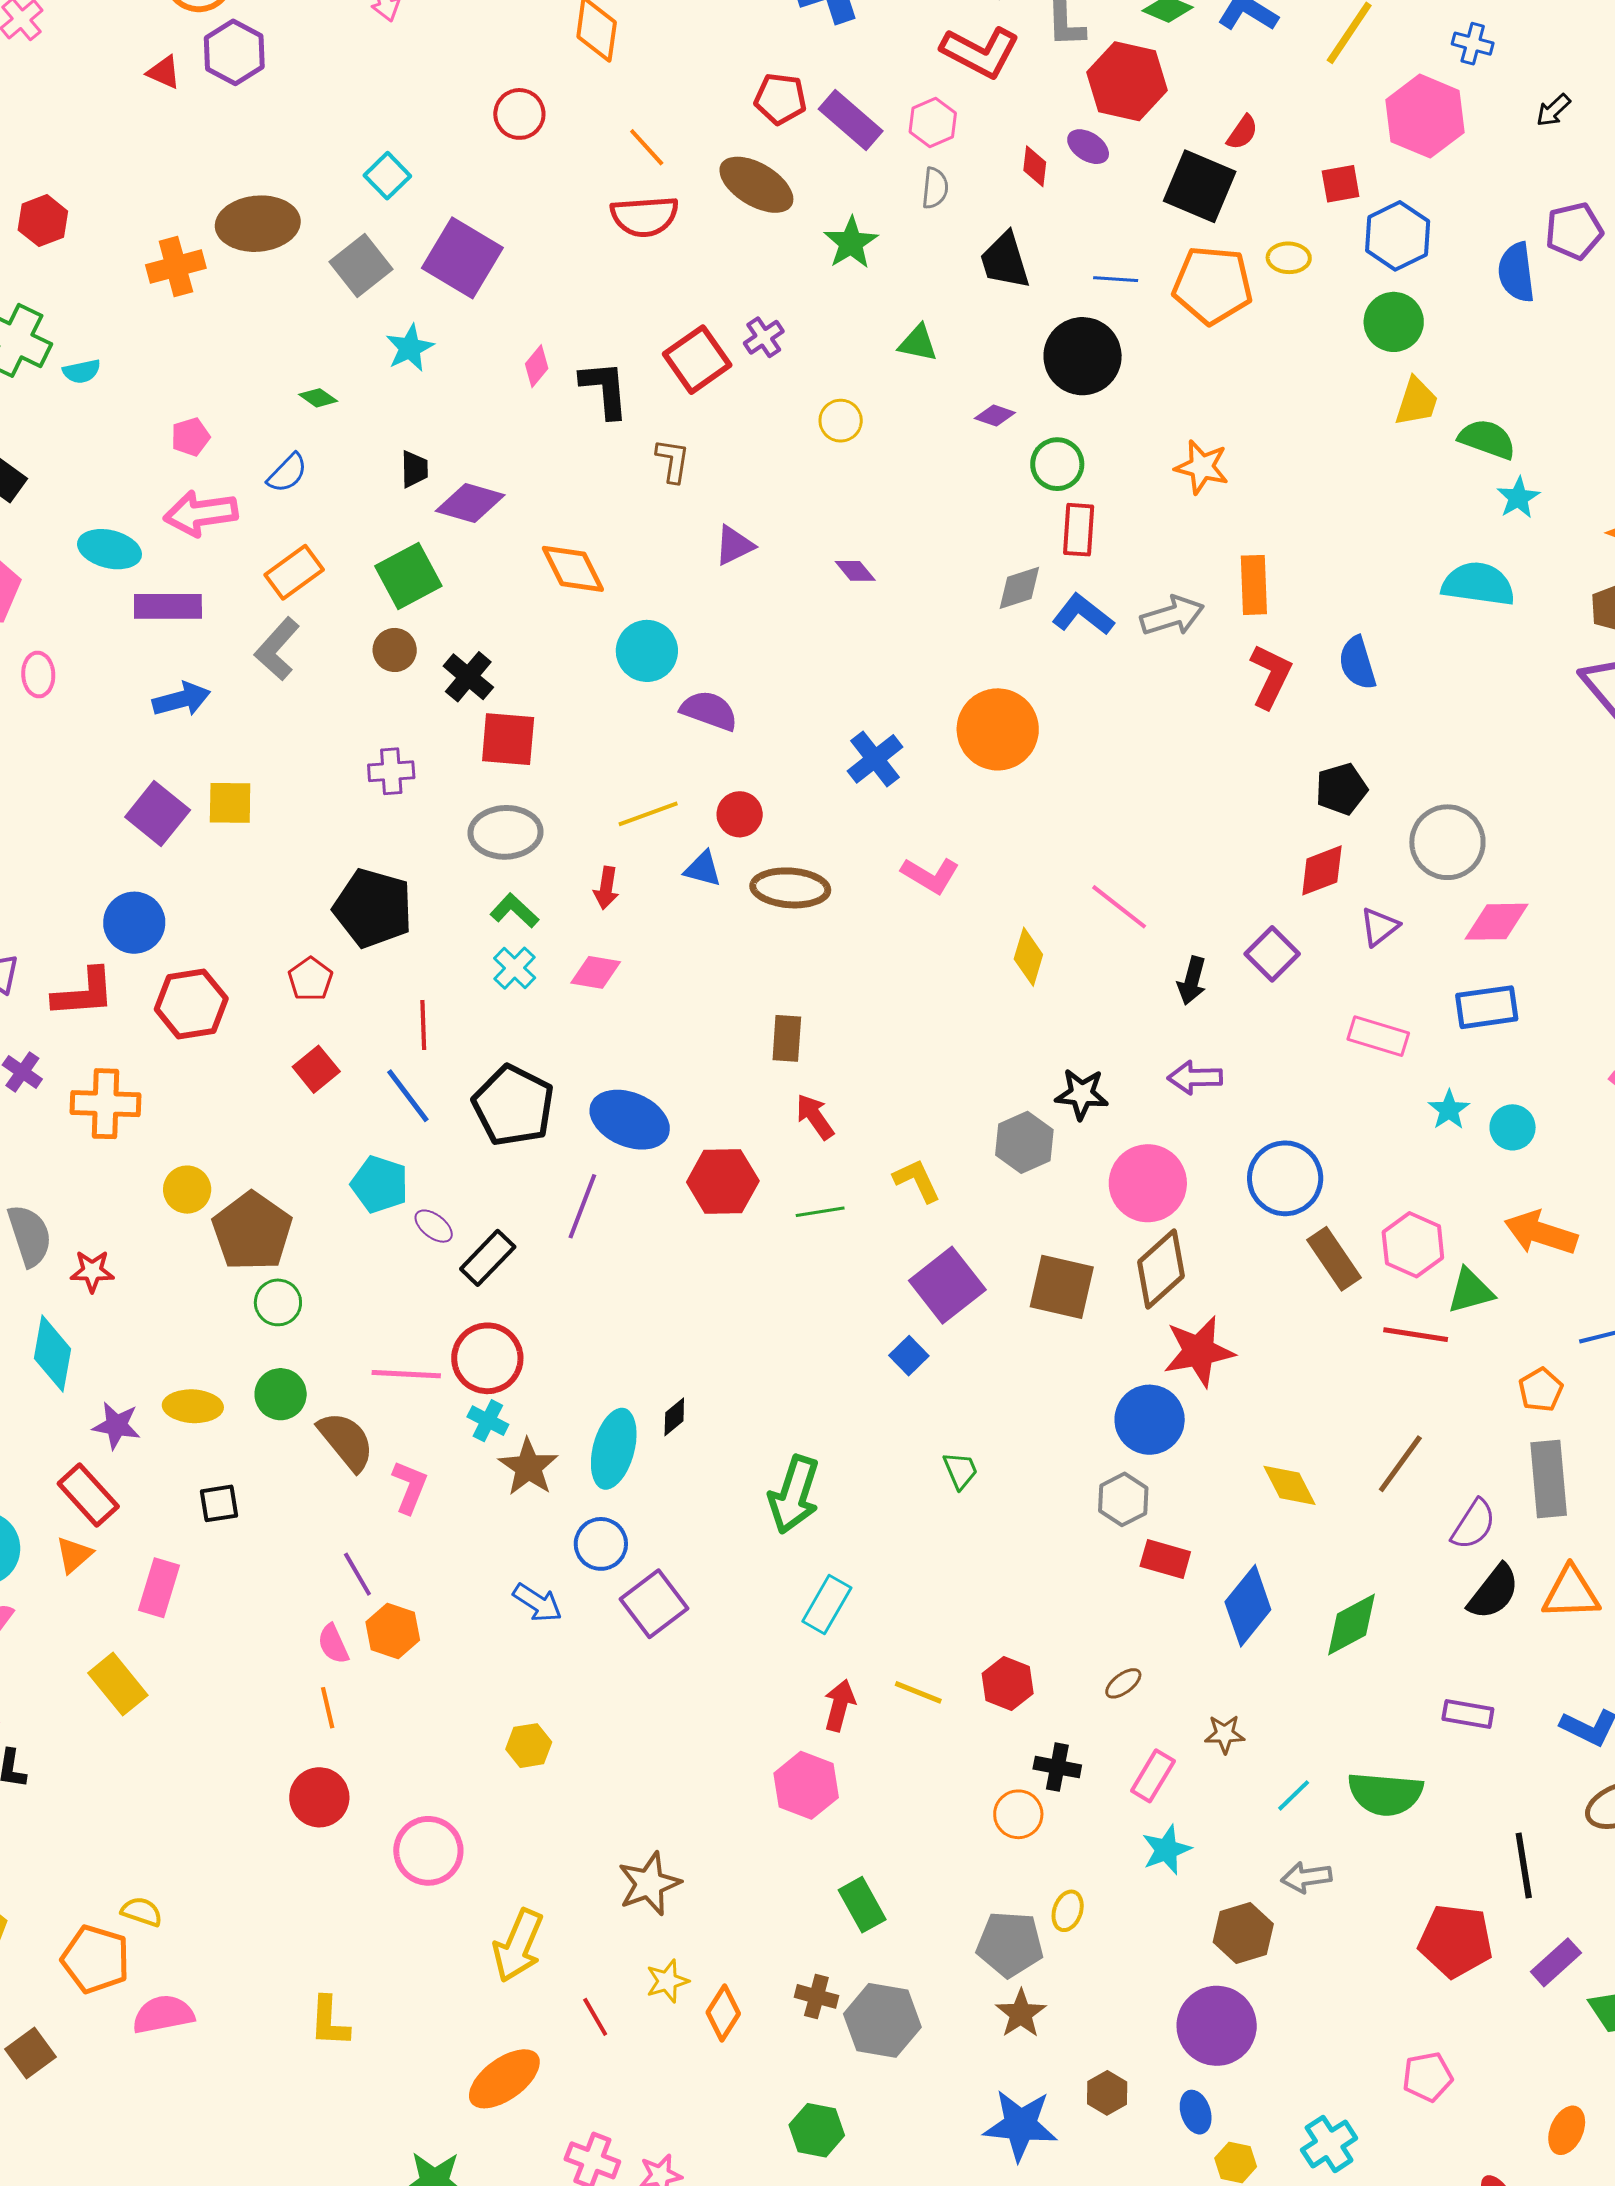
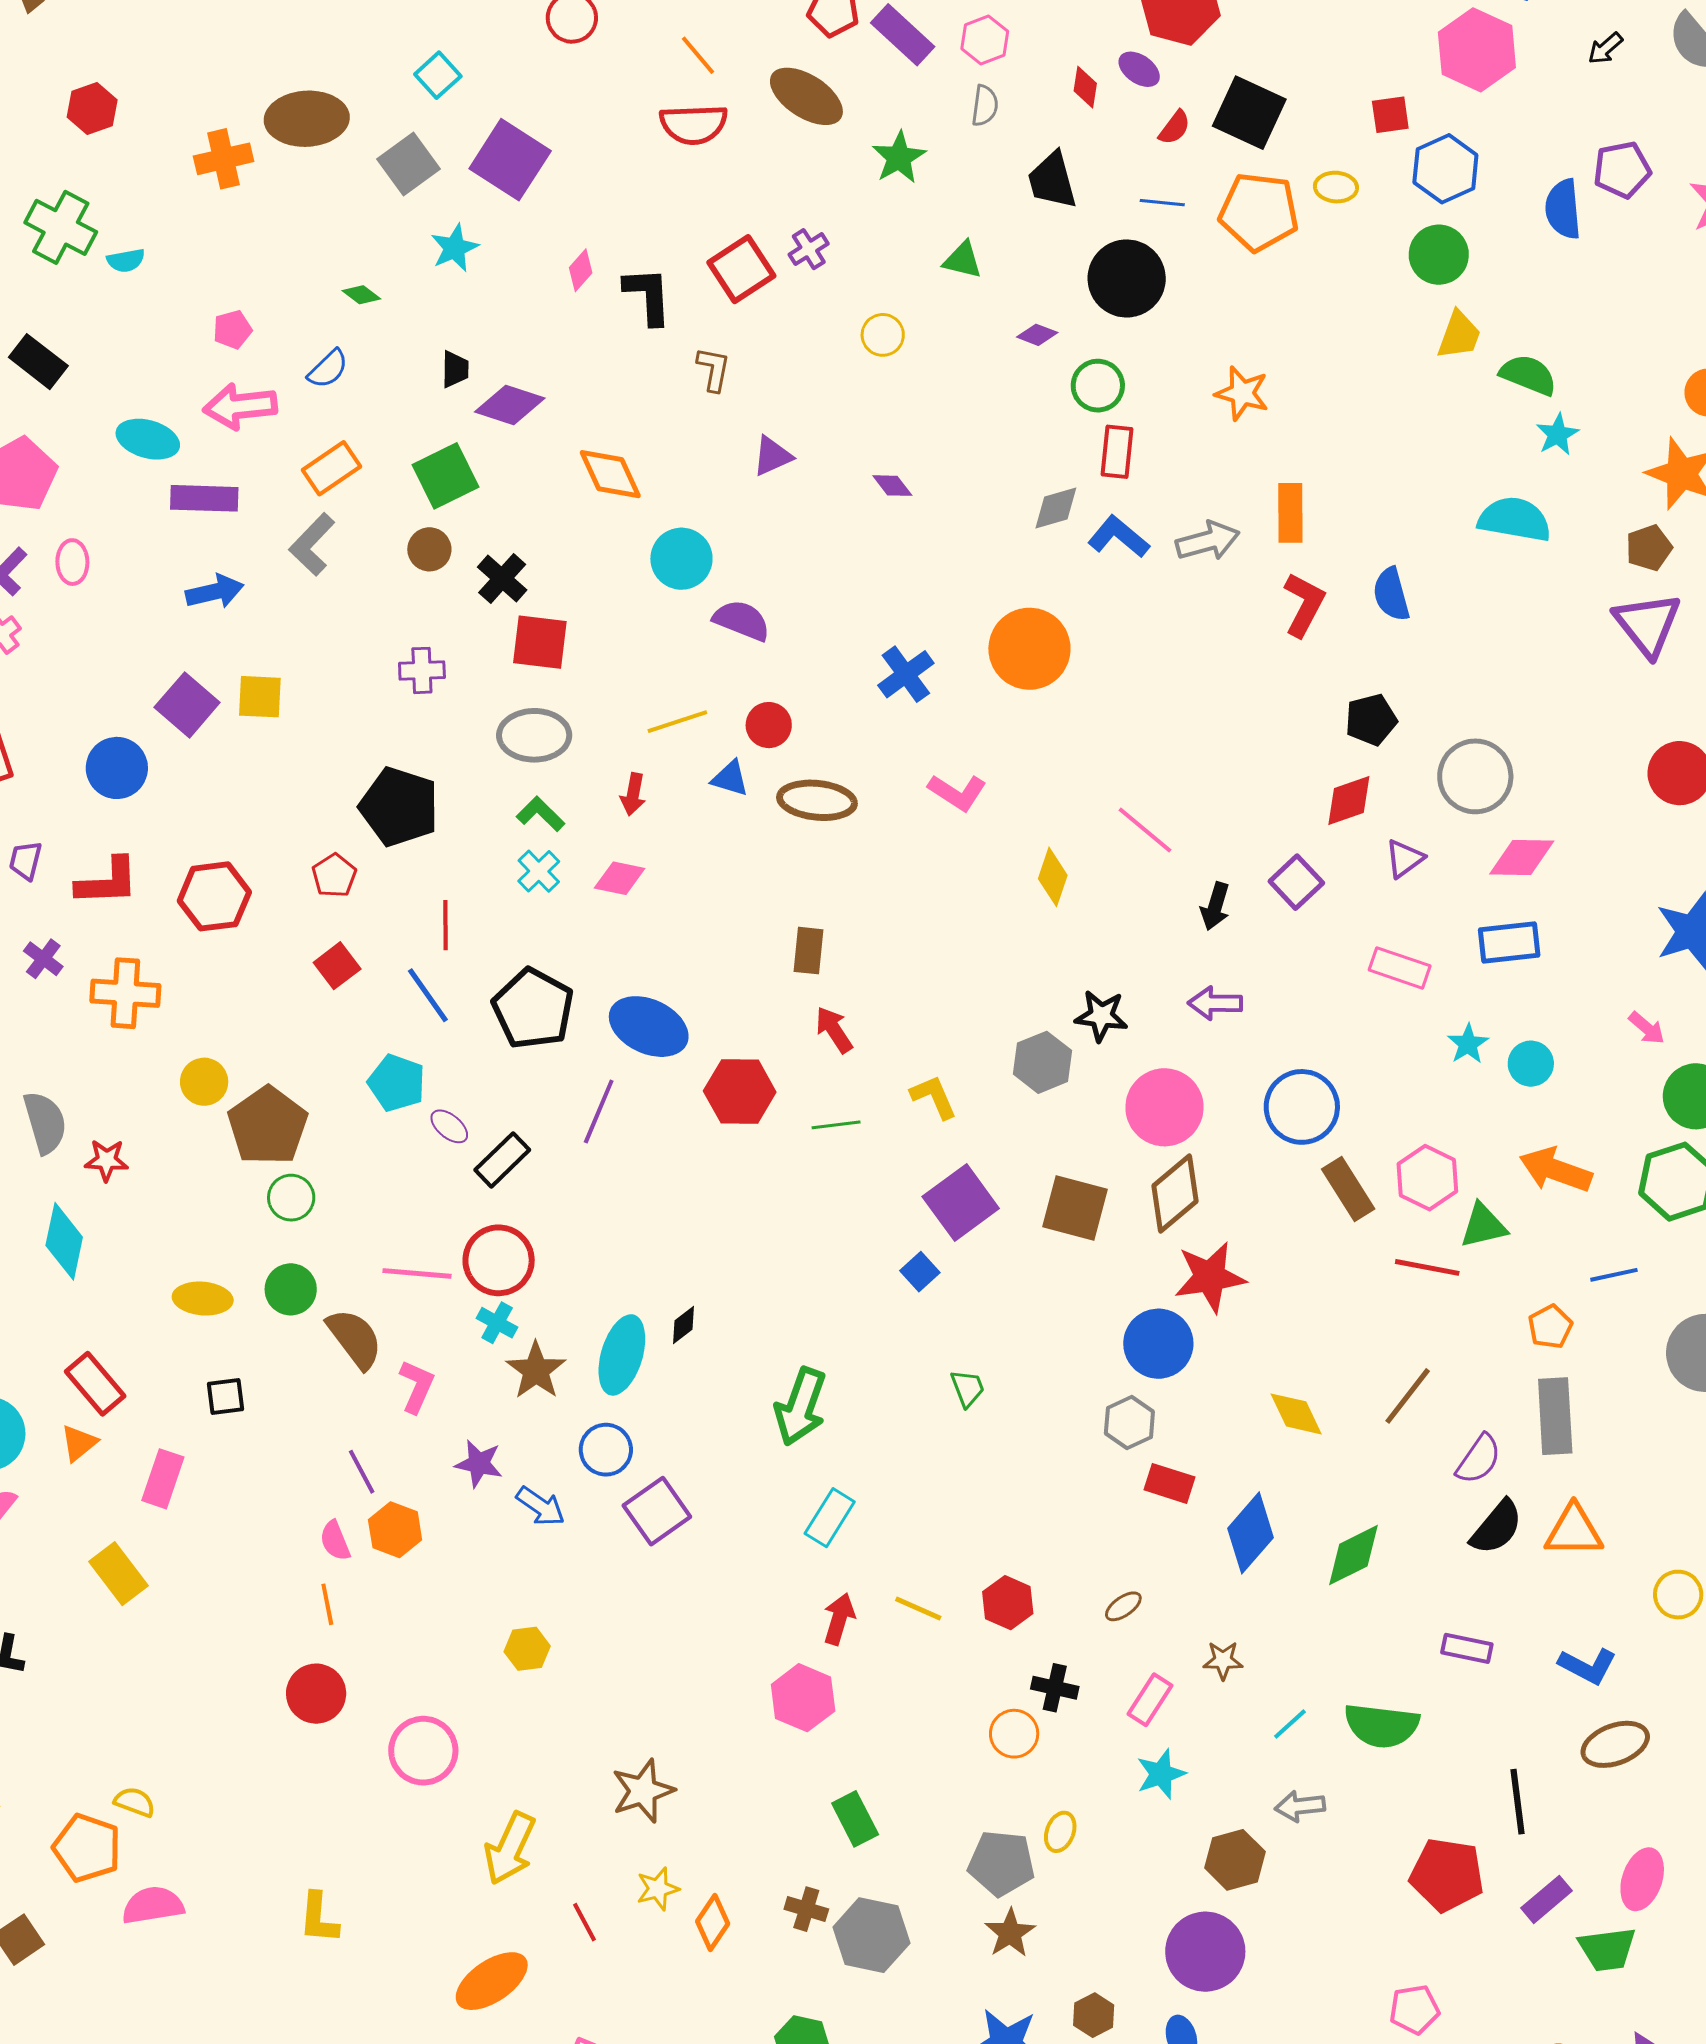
red semicircle: (1242, 132) -> (1175, 128), moved
blue circle: (134, 923) -> (117, 768), moved
purple star: (116, 1426) -> (479, 1464), moved

